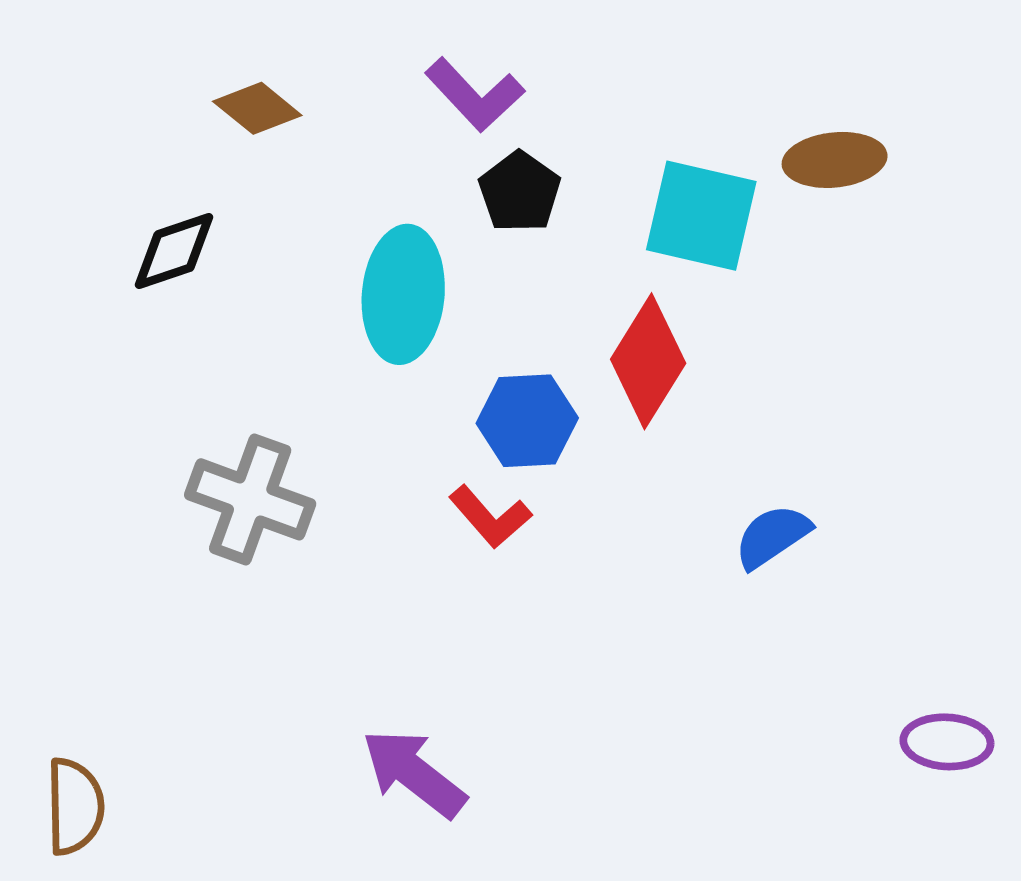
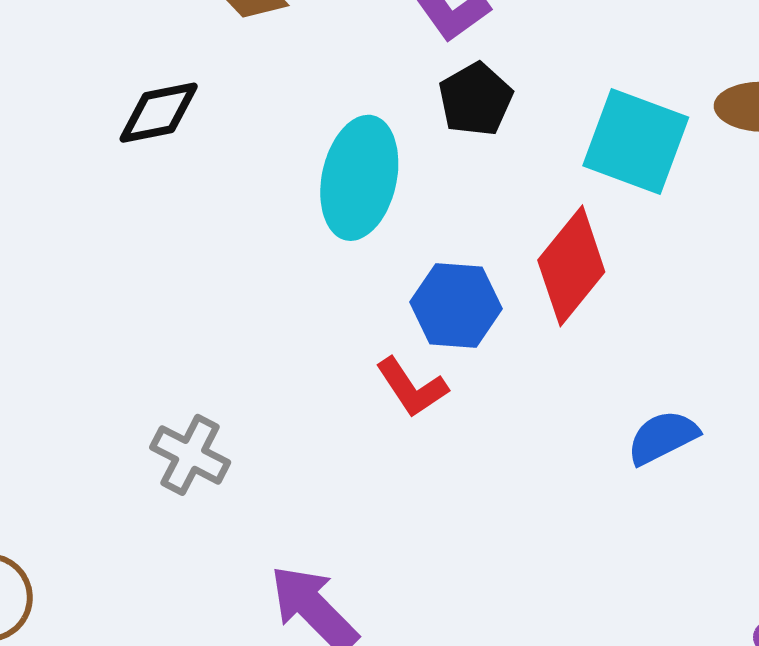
gray cross: (250, 499) -> (190, 455), moved, size x0.7

